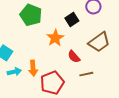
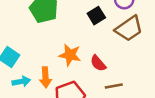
orange star: (55, 38) -> (70, 55), moved, turned -30
brown trapezoid: (99, 42) -> (129, 28), moved

